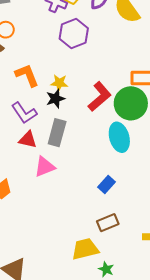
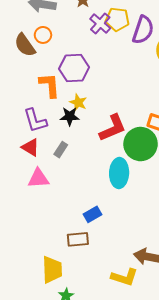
purple hexagon: (74, 33) -> (74, 68), moved
gray rectangle: (57, 133) -> (61, 150), size x0.6
brown rectangle: (108, 223) -> (78, 239), moved
yellow trapezoid: (85, 249) -> (52, 270), turned 84

